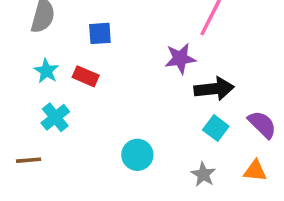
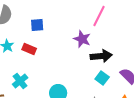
purple star: (180, 58) -> (82, 39), turned 30
cyan cross: (55, 117) -> (20, 81), moved

